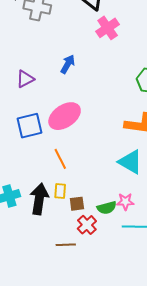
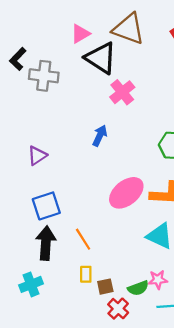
blue arrow: (68, 64) -> (100, 136), moved
pink ellipse: (65, 116) -> (126, 193), moved
black arrow: (39, 199) -> (46, 243), moved

